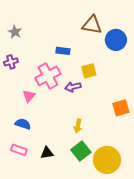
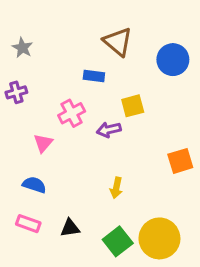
brown triangle: (92, 25) -> (118, 42), moved, turned 30
pink cross: (48, 76) -> (72, 113), size x0.7
green square: (81, 151) -> (118, 241), moved

